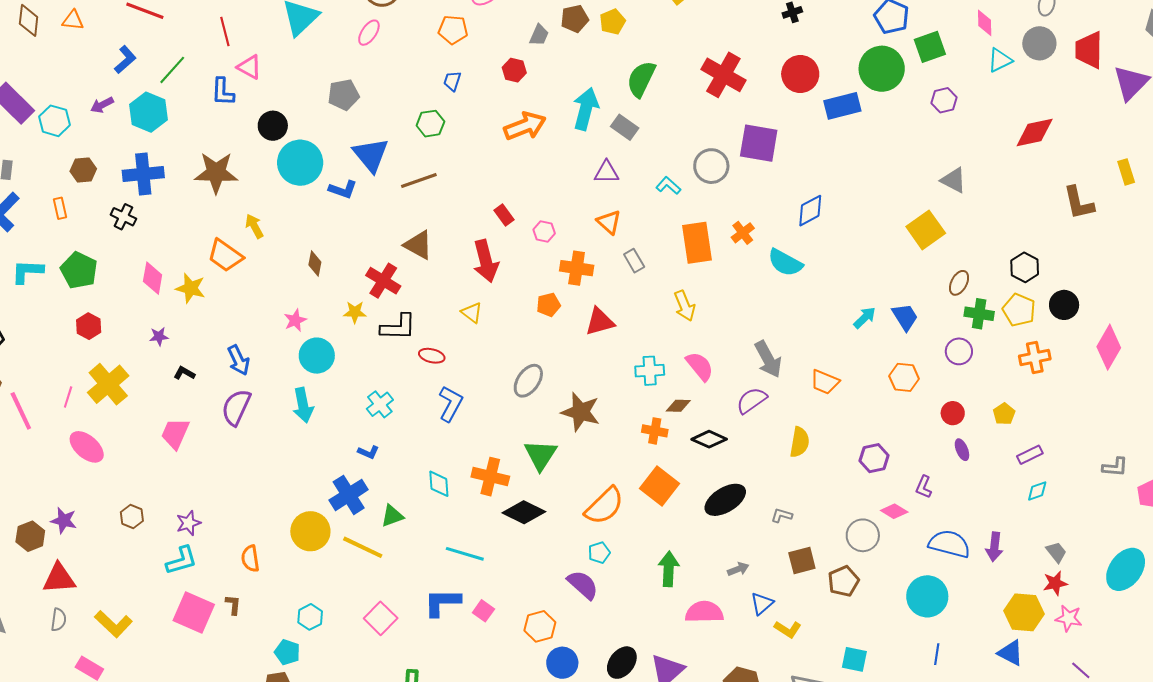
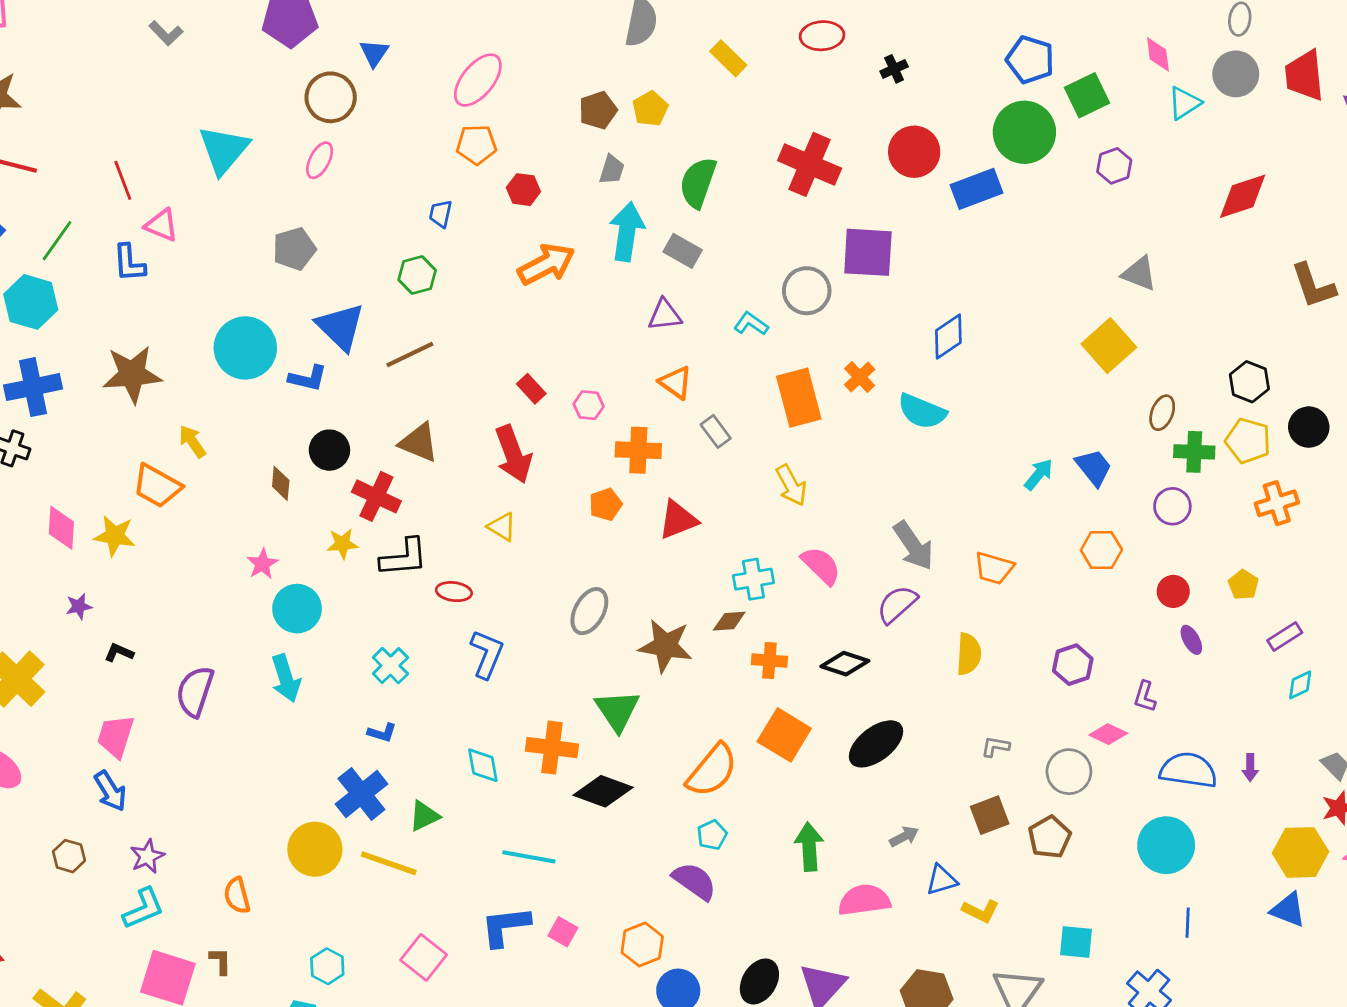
orange pentagon: (453, 30) -> (476, 145), moved
gray trapezoid: (539, 35) -> (612, 170), moved
black circle: (273, 126) -> (329, 450), moved
blue arrow: (238, 360) -> (110, 791), moved
brown diamond: (678, 406) -> (729, 621), moved
gray L-shape: (782, 515) -> (995, 747), moved
purple arrow: (994, 547) -> (1250, 767), size x0.7
blue triangle: (762, 604) -> (942, 880), turned 30

